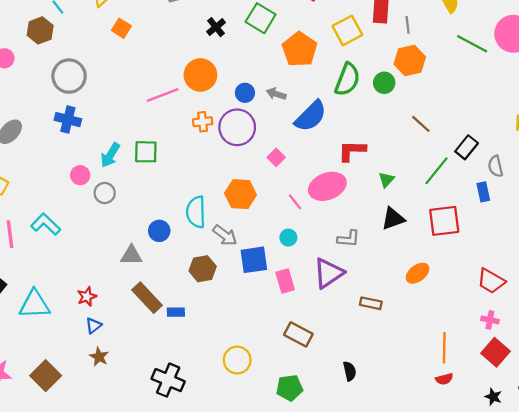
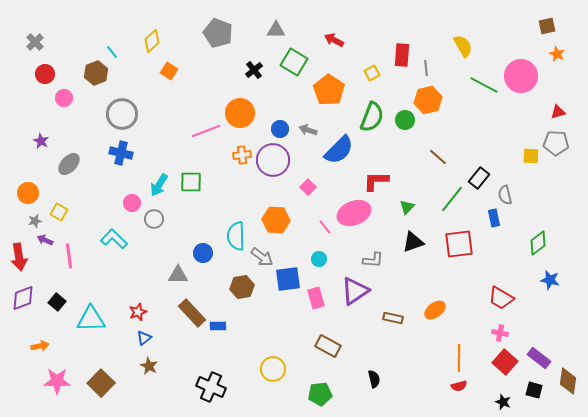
yellow square: (347, 30) -> (372, 73), size x0.6
cyan L-shape: (46, 224) -> (114, 239), moved
orange ellipse: (418, 273) -> (435, 310), moved

